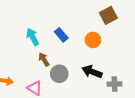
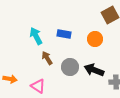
blue rectangle: (61, 35) -> (64, 34), turned -40
gray circle: (59, 74) -> (70, 67), moved

